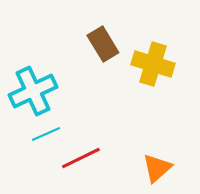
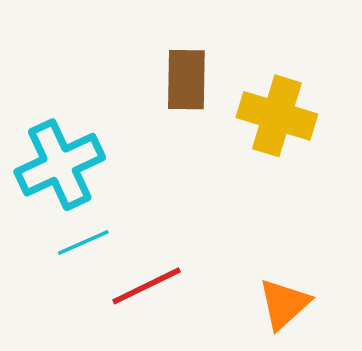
brown rectangle: (103, 44) -> (186, 80), turned 32

